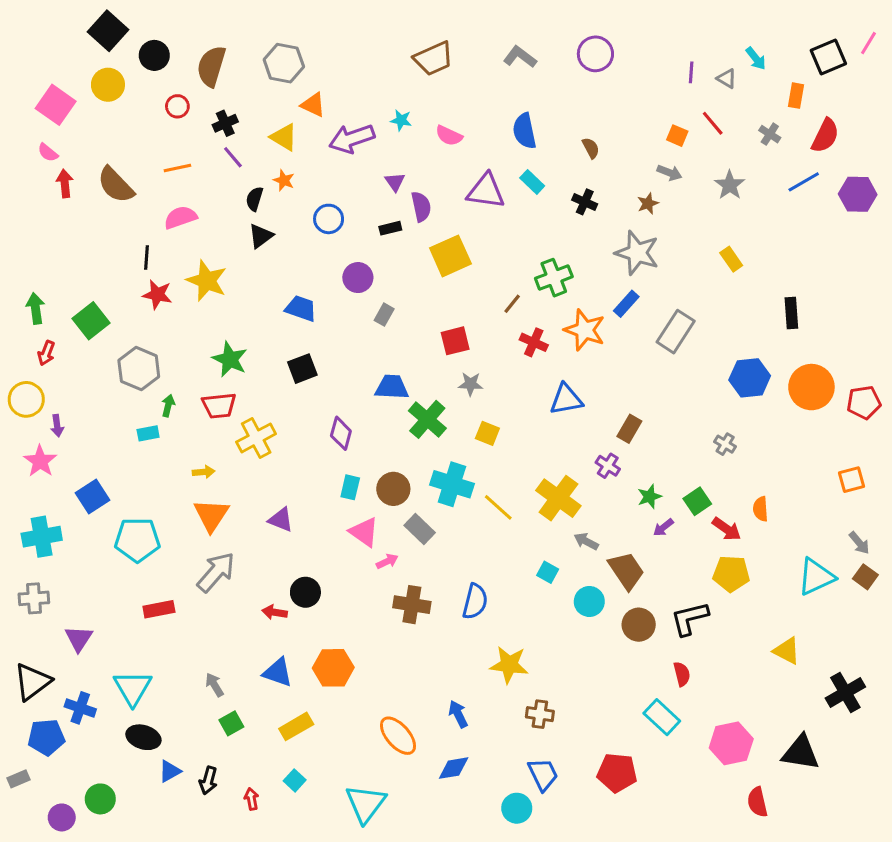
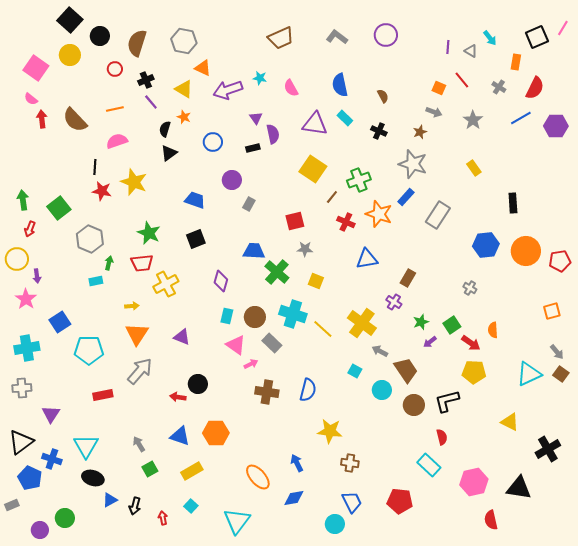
pink semicircle: (449, 136) -> (291, 88), turned 36
yellow square: (450, 256) -> (313, 169), moved, turned -32
blue pentagon: (46, 737) -> (30, 478), turned 30

